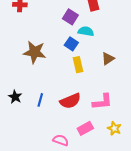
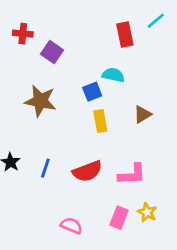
purple square: (70, 17) -> (52, 52), moved
blue square: (71, 44) -> (92, 92), turned 32
pink rectangle: (85, 128) -> (119, 218), moved, turned -42

